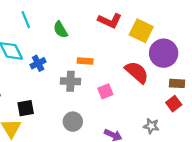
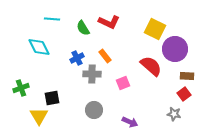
cyan line: (26, 20) -> (52, 19), turned -63
red L-shape: (110, 21) -> (109, 22), moved
orange rectangle: (85, 61) -> (105, 56), turned 48
blue cross: (38, 63) -> (77, 58), moved
gray star: (151, 126) -> (174, 114), moved

